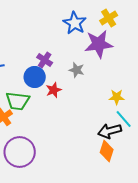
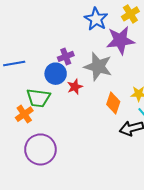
purple cross: (45, 60) -> (66, 56), turned 35
gray star: (77, 70) -> (98, 67), size x1.8
orange diamond: (107, 151) -> (113, 103), moved

